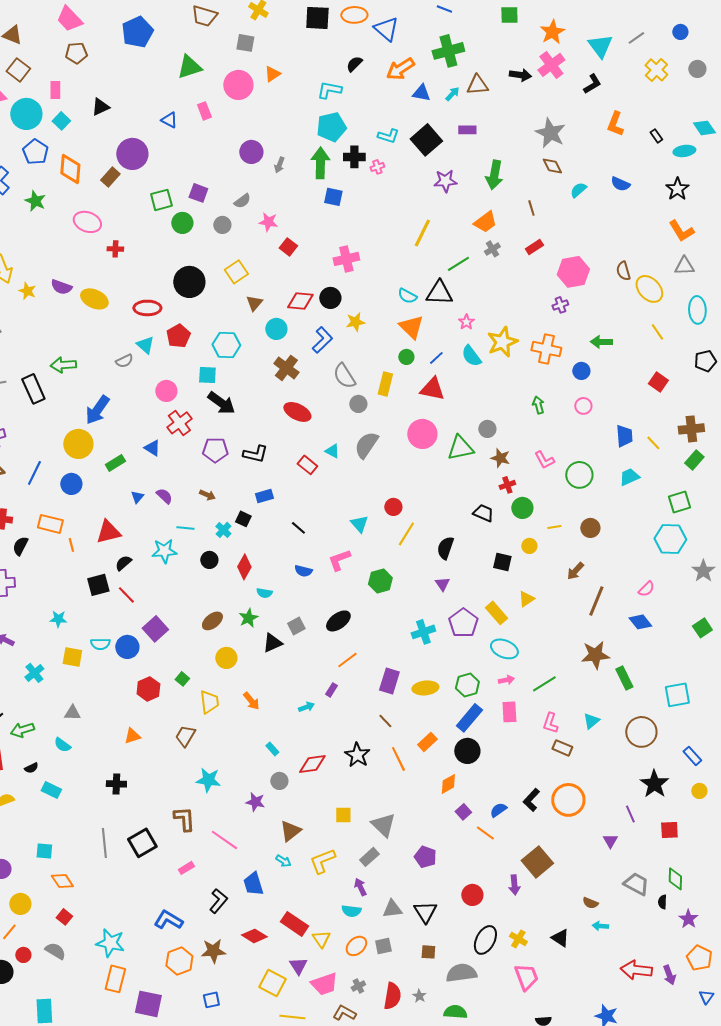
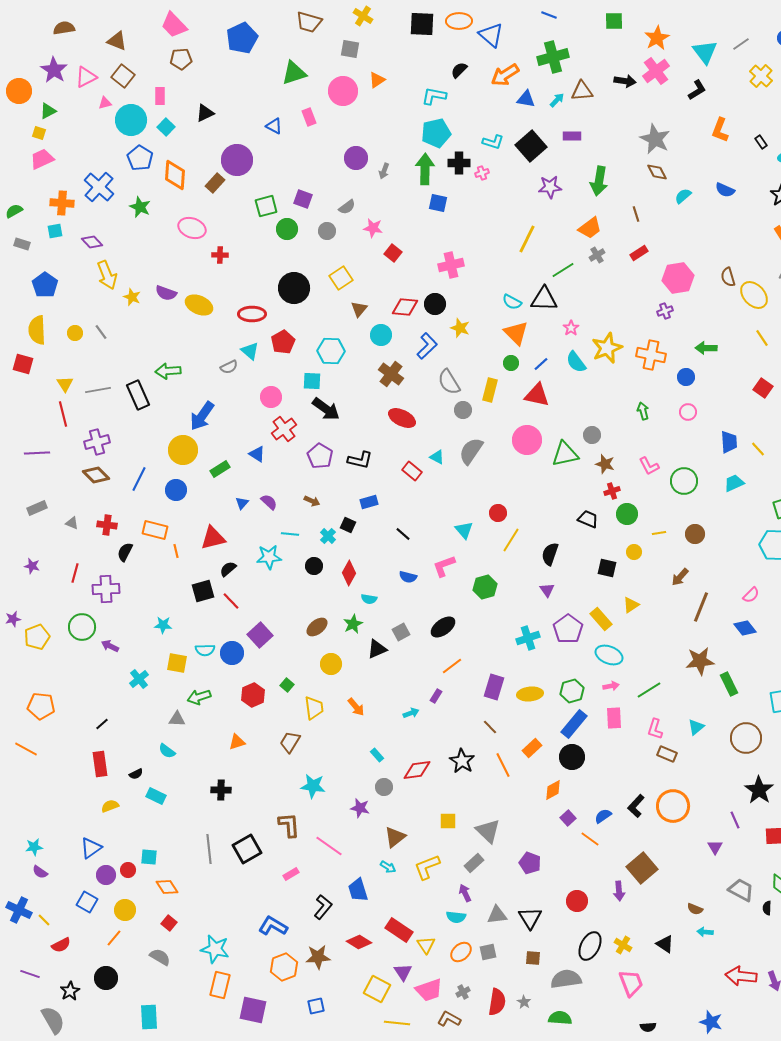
yellow star: (355, 322) -> (460, 328), turned 30
purple pentagon: (215, 450) -> (320, 456), turned 30
green arrow: (22, 730) -> (199, 697), moved
red circle: (23, 955) -> (128, 870), moved

